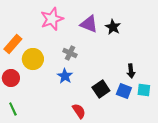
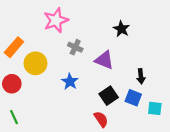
purple triangle: (89, 24) -> (104, 60), moved
gray cross: (70, 53) -> (75, 47), moved
cyan square: (144, 90) -> (155, 108), moved
red semicircle: (79, 111) -> (101, 119), moved

